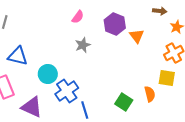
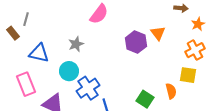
pink semicircle: (78, 17) -> (99, 14), size x1.5
purple hexagon: (115, 24) -> (136, 42), moved
gray star: (83, 45) -> (76, 44), moved

